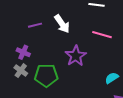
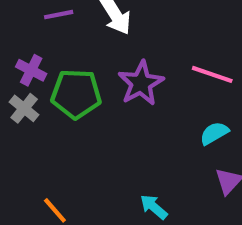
pink line: (102, 35) -> (212, 74), moved
green pentagon: (46, 75) -> (76, 94), moved

